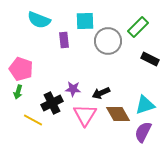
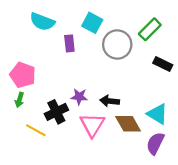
cyan square: (85, 21) -> (92, 23), turned 30
black arrow: (101, 93) -> (110, 101), turned 30
cyan triangle: (145, 105) -> (157, 114), turned 50

